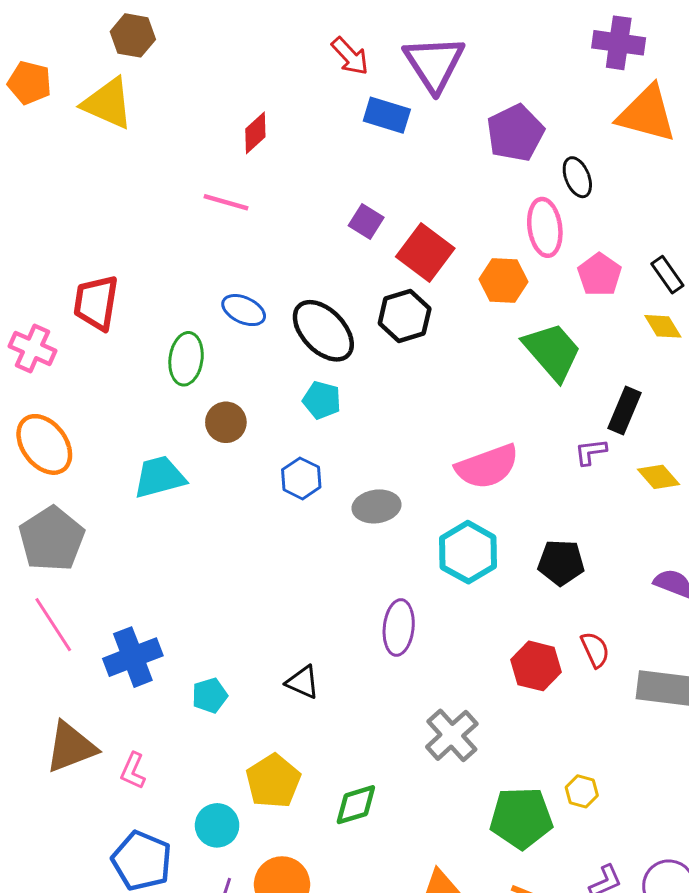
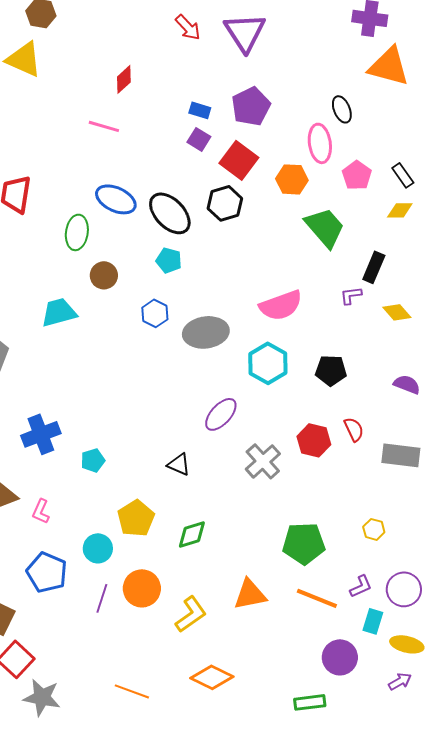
blue rectangle: (387, 115) -> (200, 110), moved, size x0.7
purple pentagon: (515, 133) -> (251, 106), moved
blue ellipse: (244, 310) -> (116, 199), size x1.4
yellow diamond: (663, 326) -> (400, 210), turned -60
gray ellipse: (377, 506) -> (206, 332), size x1.4
purple ellipse: (399, 628) -> (221, 414), turned 36
black triangle: (303, 682) -> (179, 464), moved
gray cross: (452, 735) -> (263, 461), moved
yellow hexagon: (582, 791) -> (374, 529), moved

